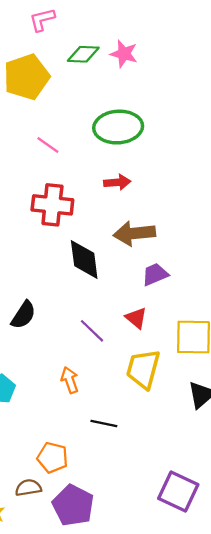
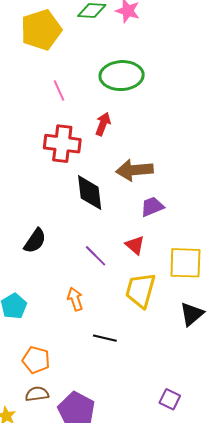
pink line: (48, 145) -> (59, 90), turned 30
red arrow: (117, 182) -> (103, 124), moved, turned -65
orange pentagon: (53, 458) -> (36, 360), moved
purple square: (178, 491) -> (170, 399), size x0.6

